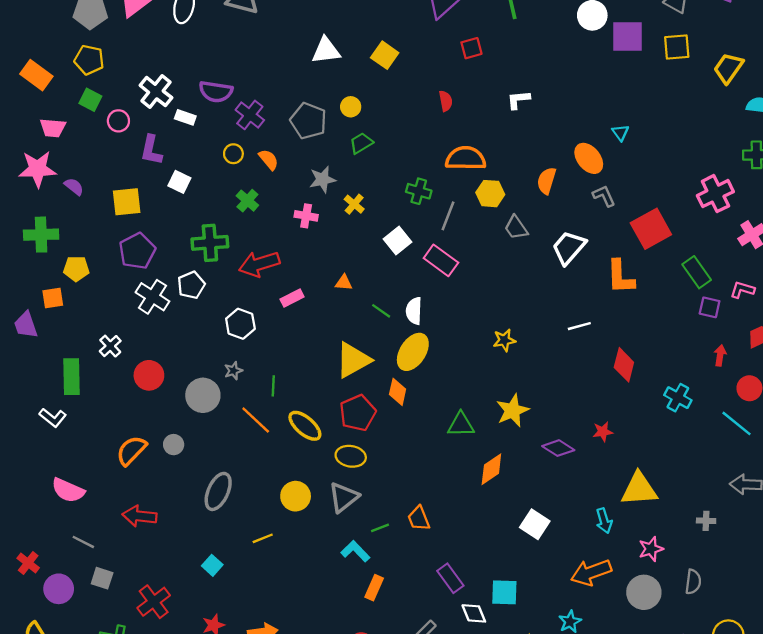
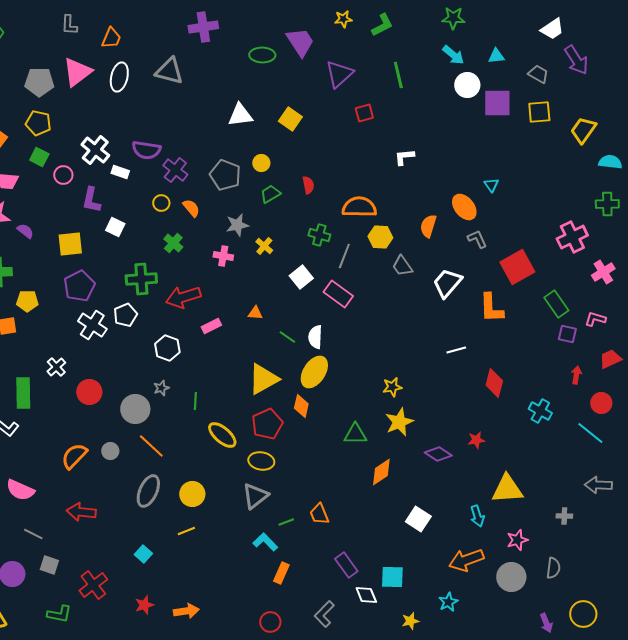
red semicircle: (446, 101) -> (308, 185), moved
yellow star: (504, 340) -> (392, 387), moved
orange line: (256, 420) -> (151, 446), moved
yellow circle: (296, 496) -> (192, 494), moved

